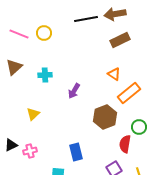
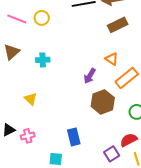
purple arrow: (74, 91) -> (90, 76), moved
yellow triangle: (33, 114) -> (31, 99), turned -32
red semicircle: (125, 144) -> (129, 140), moved, turned 54

